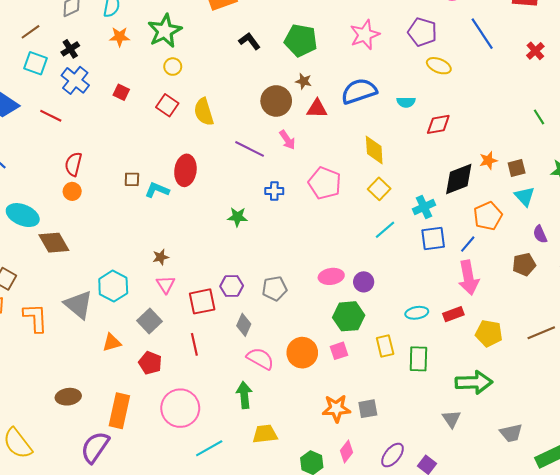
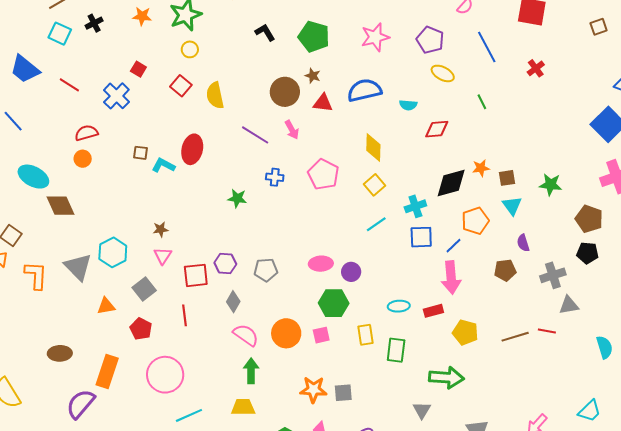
blue cross: (75, 80) -> (116, 96), moved
green line: (539, 117) -> (482, 102), moved
red semicircle: (73, 164) -> (86, 133), turned 55
green arrow: (244, 395) -> (251, 371), moved

